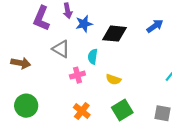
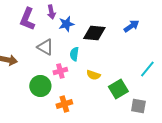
green circle: (26, 106) -> (40, 86), moved
green square: (122, 110) -> (118, 89), moved
orange cross: (82, 111) -> (64, 104), turned 35

